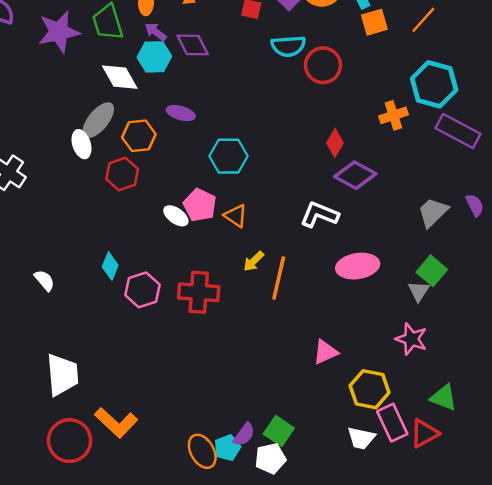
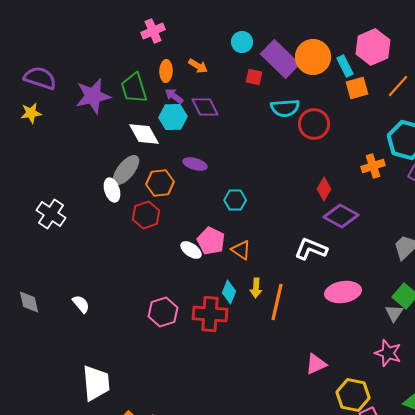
cyan hexagon: (229, 156) -> (235, 200), size x0.7
yellow arrow: (254, 261) -> (256, 288), turned -42
cyan diamond: (110, 266) -> (229, 292), moved

